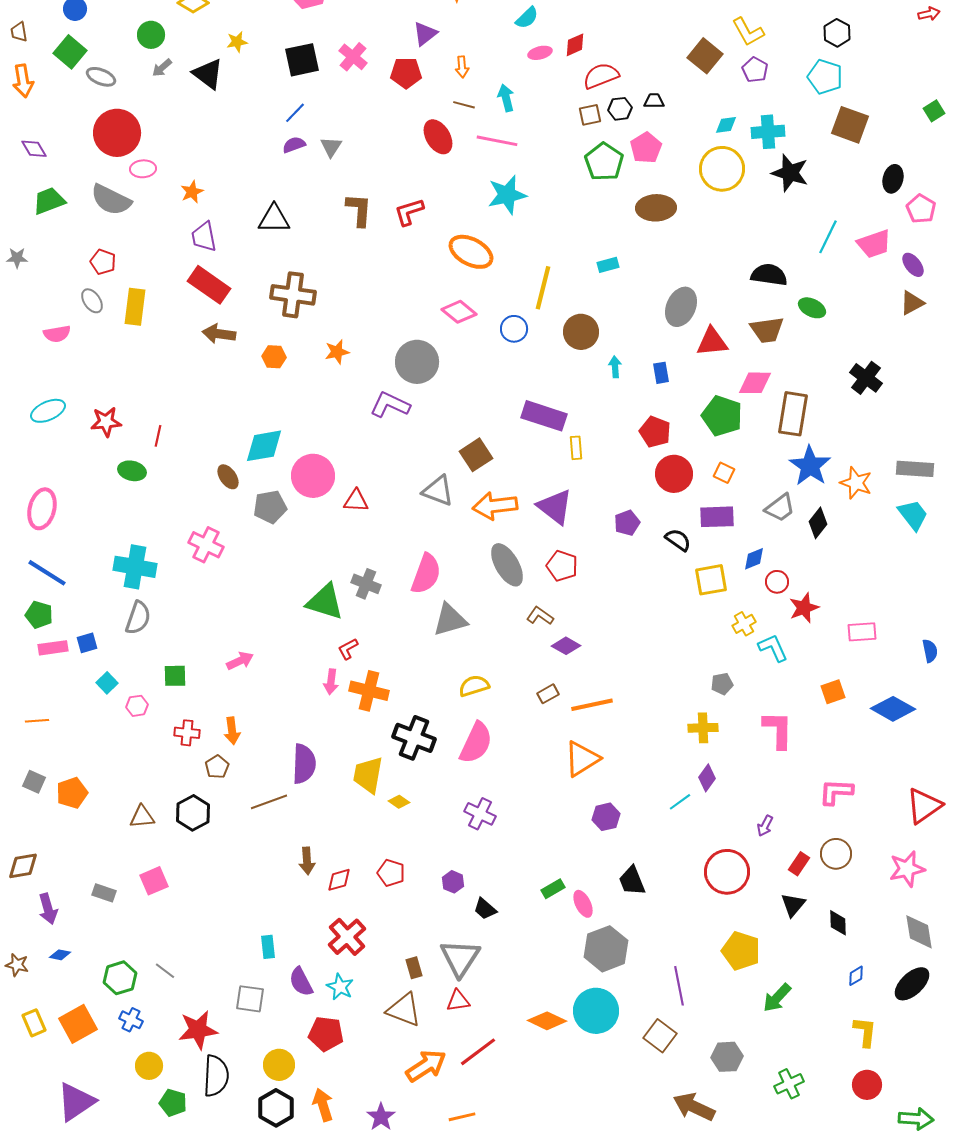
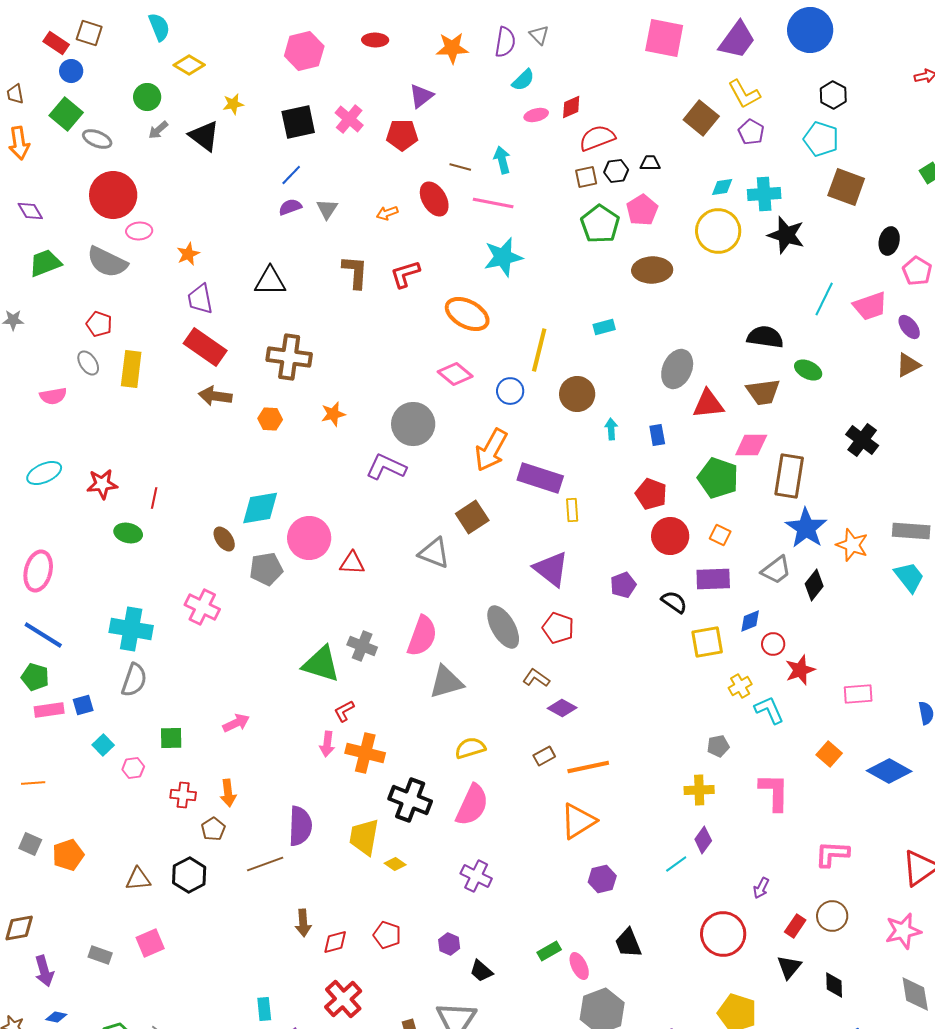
orange arrow: (462, 67) -> (387, 213), moved, turned 75
orange arrow: (495, 506) -> (491, 450), moved, turned -54
orange square: (833, 692) -> (829, 754), turned -30

